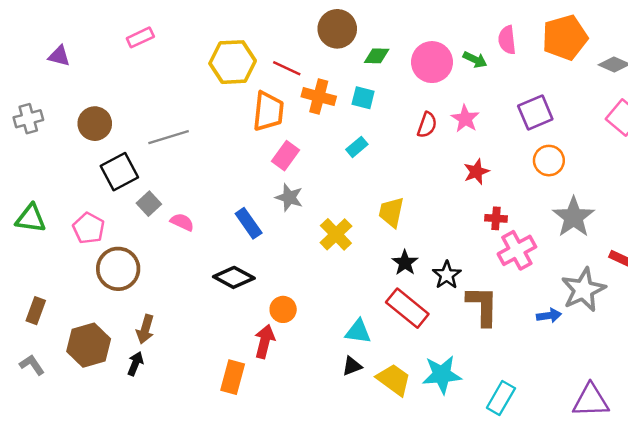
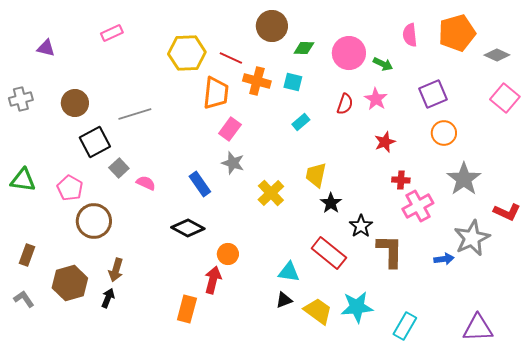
green arrow: (475, 60) -> (383, 64), moved
cyan rectangle: (357, 147) -> (301, 122), moved
black star: (405, 263) -> (331, 203), moved

